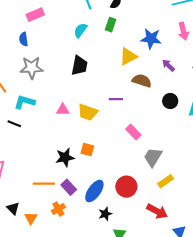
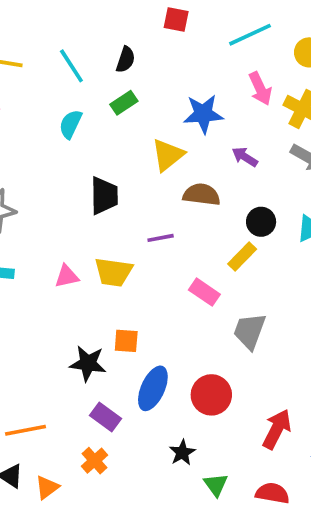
green rectangle: (111, 25) -> (124, 103), turned 48
black trapezoid: (79, 66) -> (104, 196), moved
black star: (65, 157) -> (88, 363), turned 30
yellow rectangle: (166, 181) -> (242, 256), moved
orange line: (44, 184) -> (25, 430), moved
blue ellipse: (94, 191) -> (153, 388), moved
red arrow: (157, 211) -> (277, 429), turned -80
orange triangle: (31, 218) -> (47, 487), turned 32

